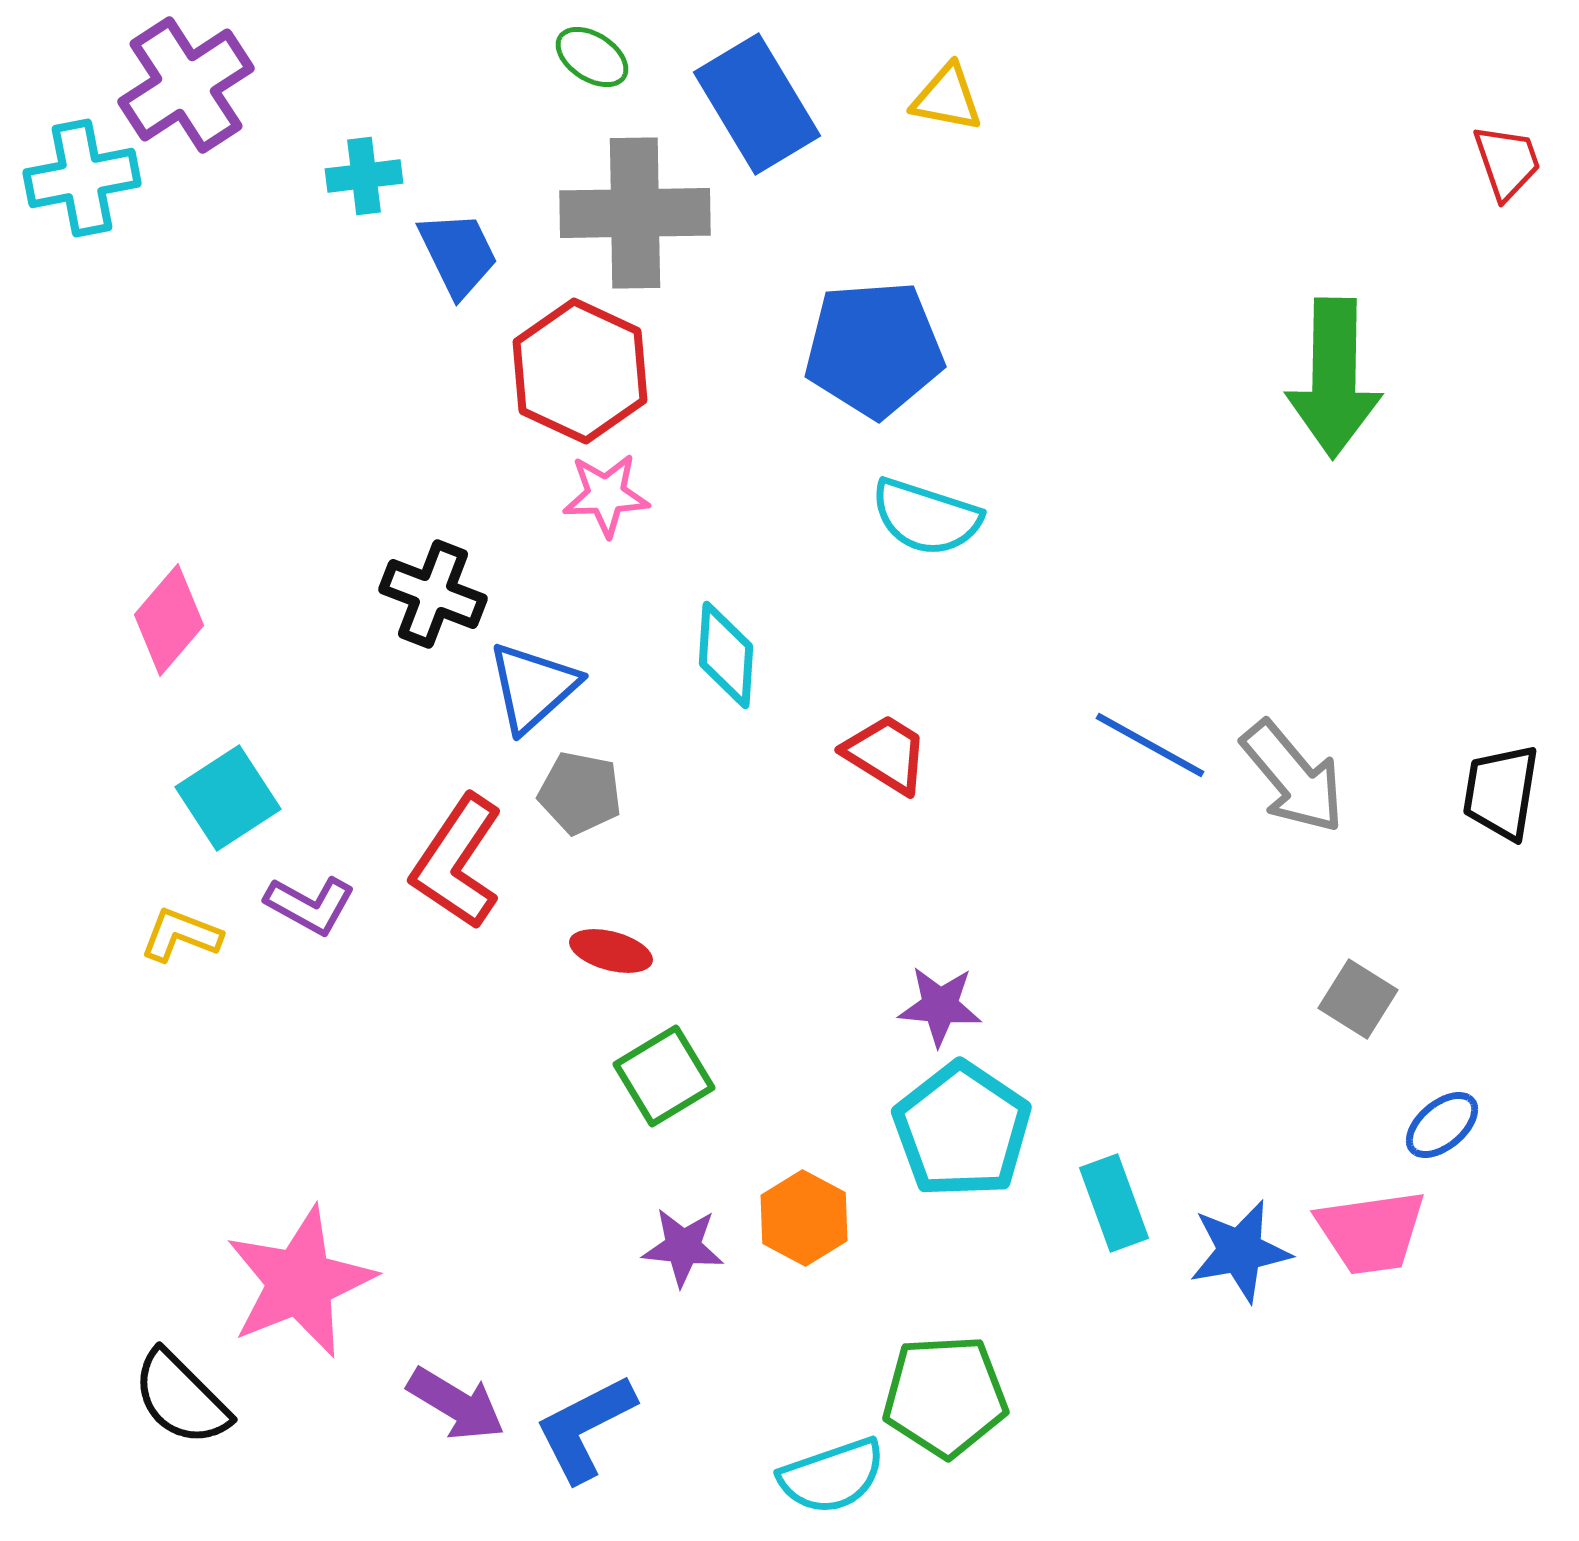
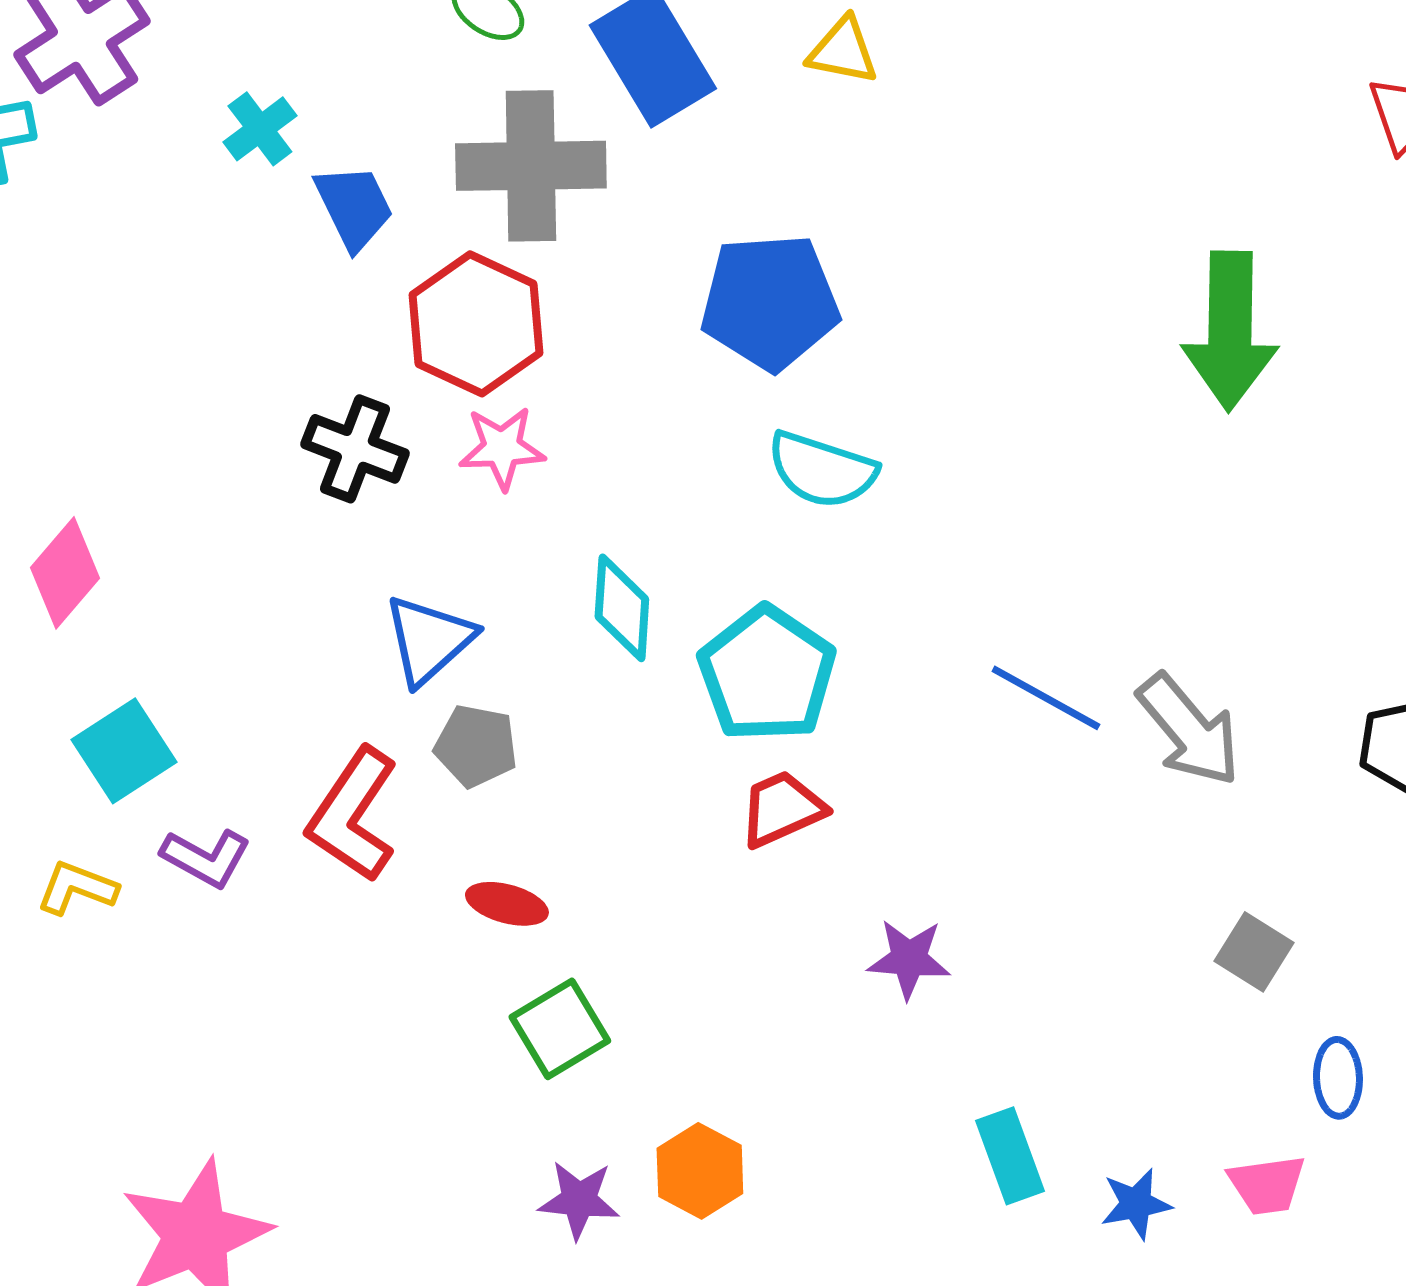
cyan cross: (364, 176) -> (260, 129), turned -30
black cross: (433, 594) -> (355, 449), moved
red trapezoid: (886, 754) -> (782, 809), moved, turned -56
purple star: (940, 1006) -> (909, 959), moved
blue ellipse: (1442, 1125) -> (1338, 1078), turned -52
cyan pentagon: (962, 1130) -> (767, 674), moved
pink trapezoid: (1371, 1232) -> (1267, 1185), size x0.7
blue star: (1240, 1251) -> (1136, 1204), size x0.7

